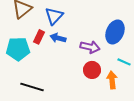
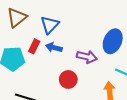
red circle: (92, 70) -> (68, 79), moved

